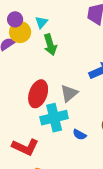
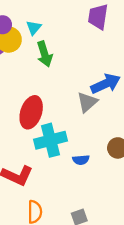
gray triangle: (69, 93) -> (87, 102), moved
blue semicircle: (79, 135) -> (81, 160), turned -32

